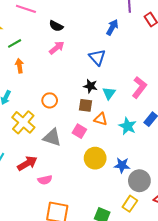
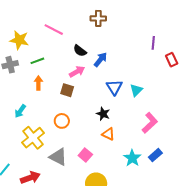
blue arrow: (112, 27) -> (100, 60), moved
cyan triangle: (109, 93) -> (136, 90), moved
brown square: (86, 105) -> (67, 90), moved
orange triangle: (101, 119) -> (108, 134), moved

